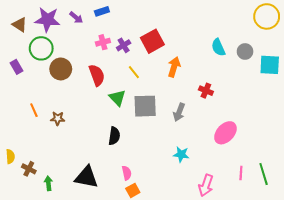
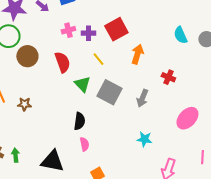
purple cross: (124, 45) -> (88, 33), turned 32
gray square: (145, 106) -> (109, 92), turned 30
pink semicircle: (127, 173) -> (84, 144), moved
green arrow: (48, 183) -> (15, 155), moved

